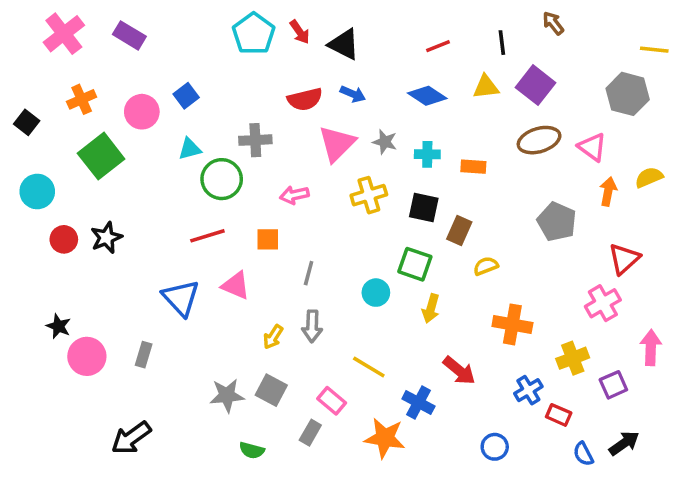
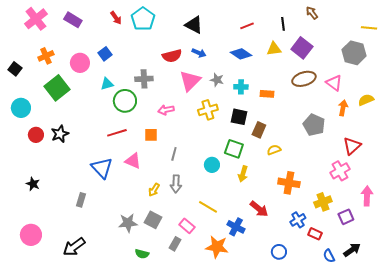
red arrow: (300, 32) -> (116, 18), moved
pink circle: (87, 356) -> (31, 235), moved

